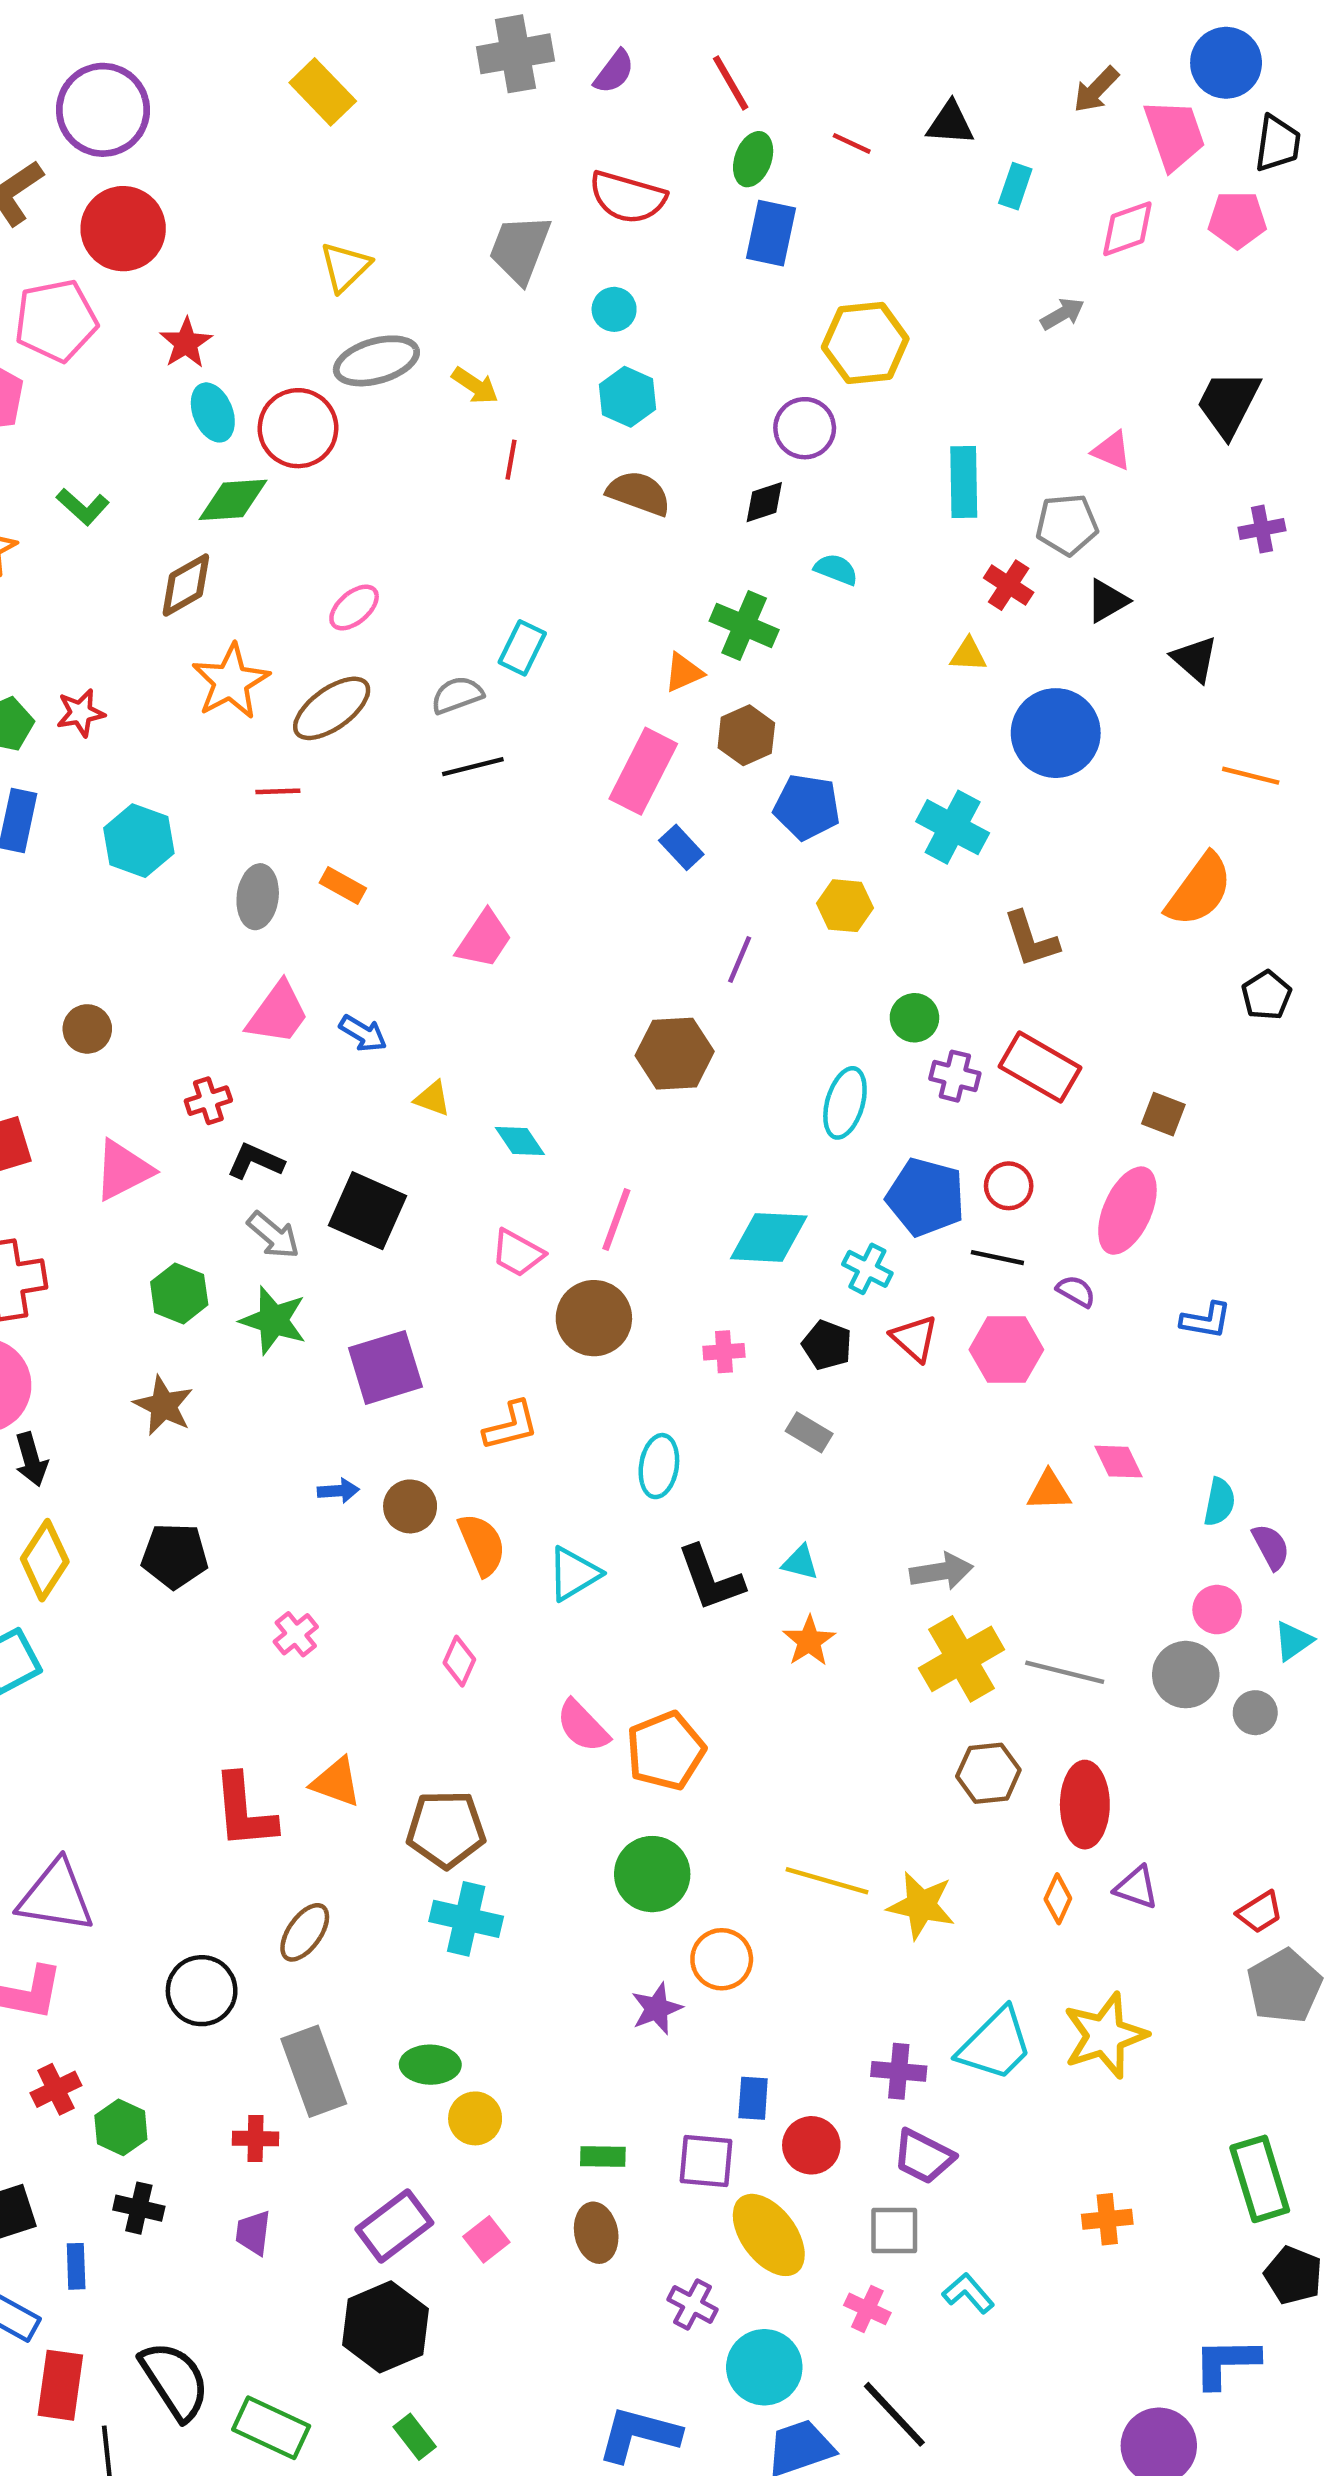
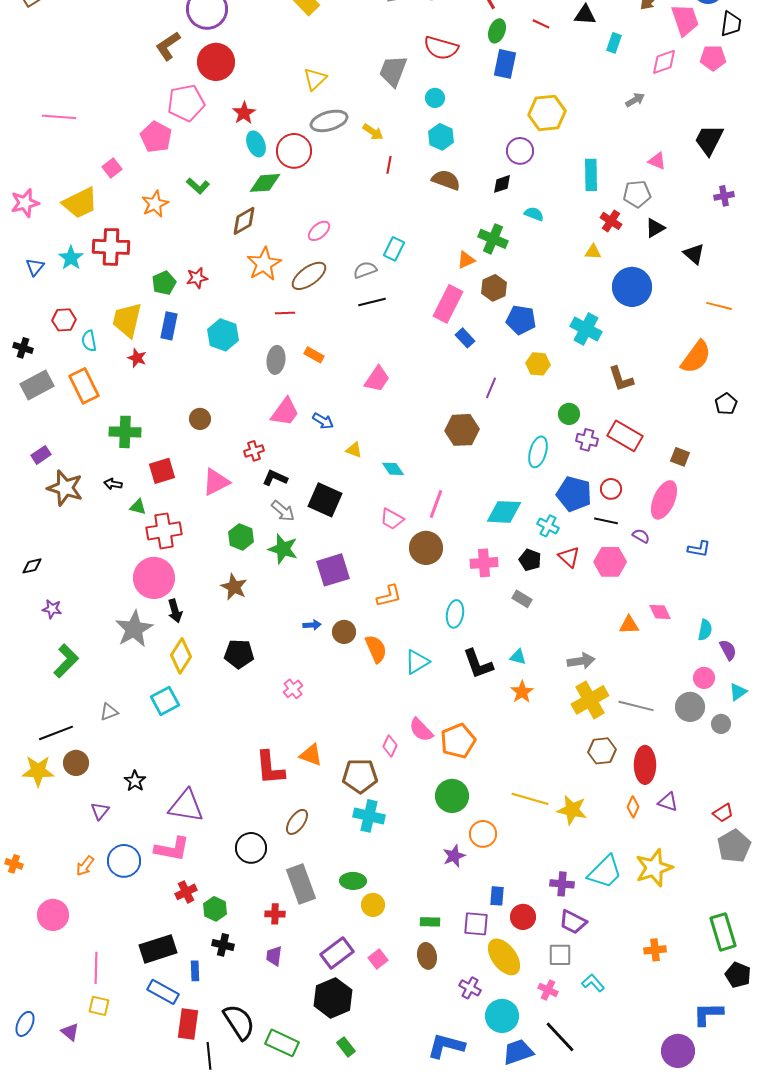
pink cross: (724, 1352) -> (484, 563), size x1.5
pink diamond: (459, 1661) -> (390, 746), moved

